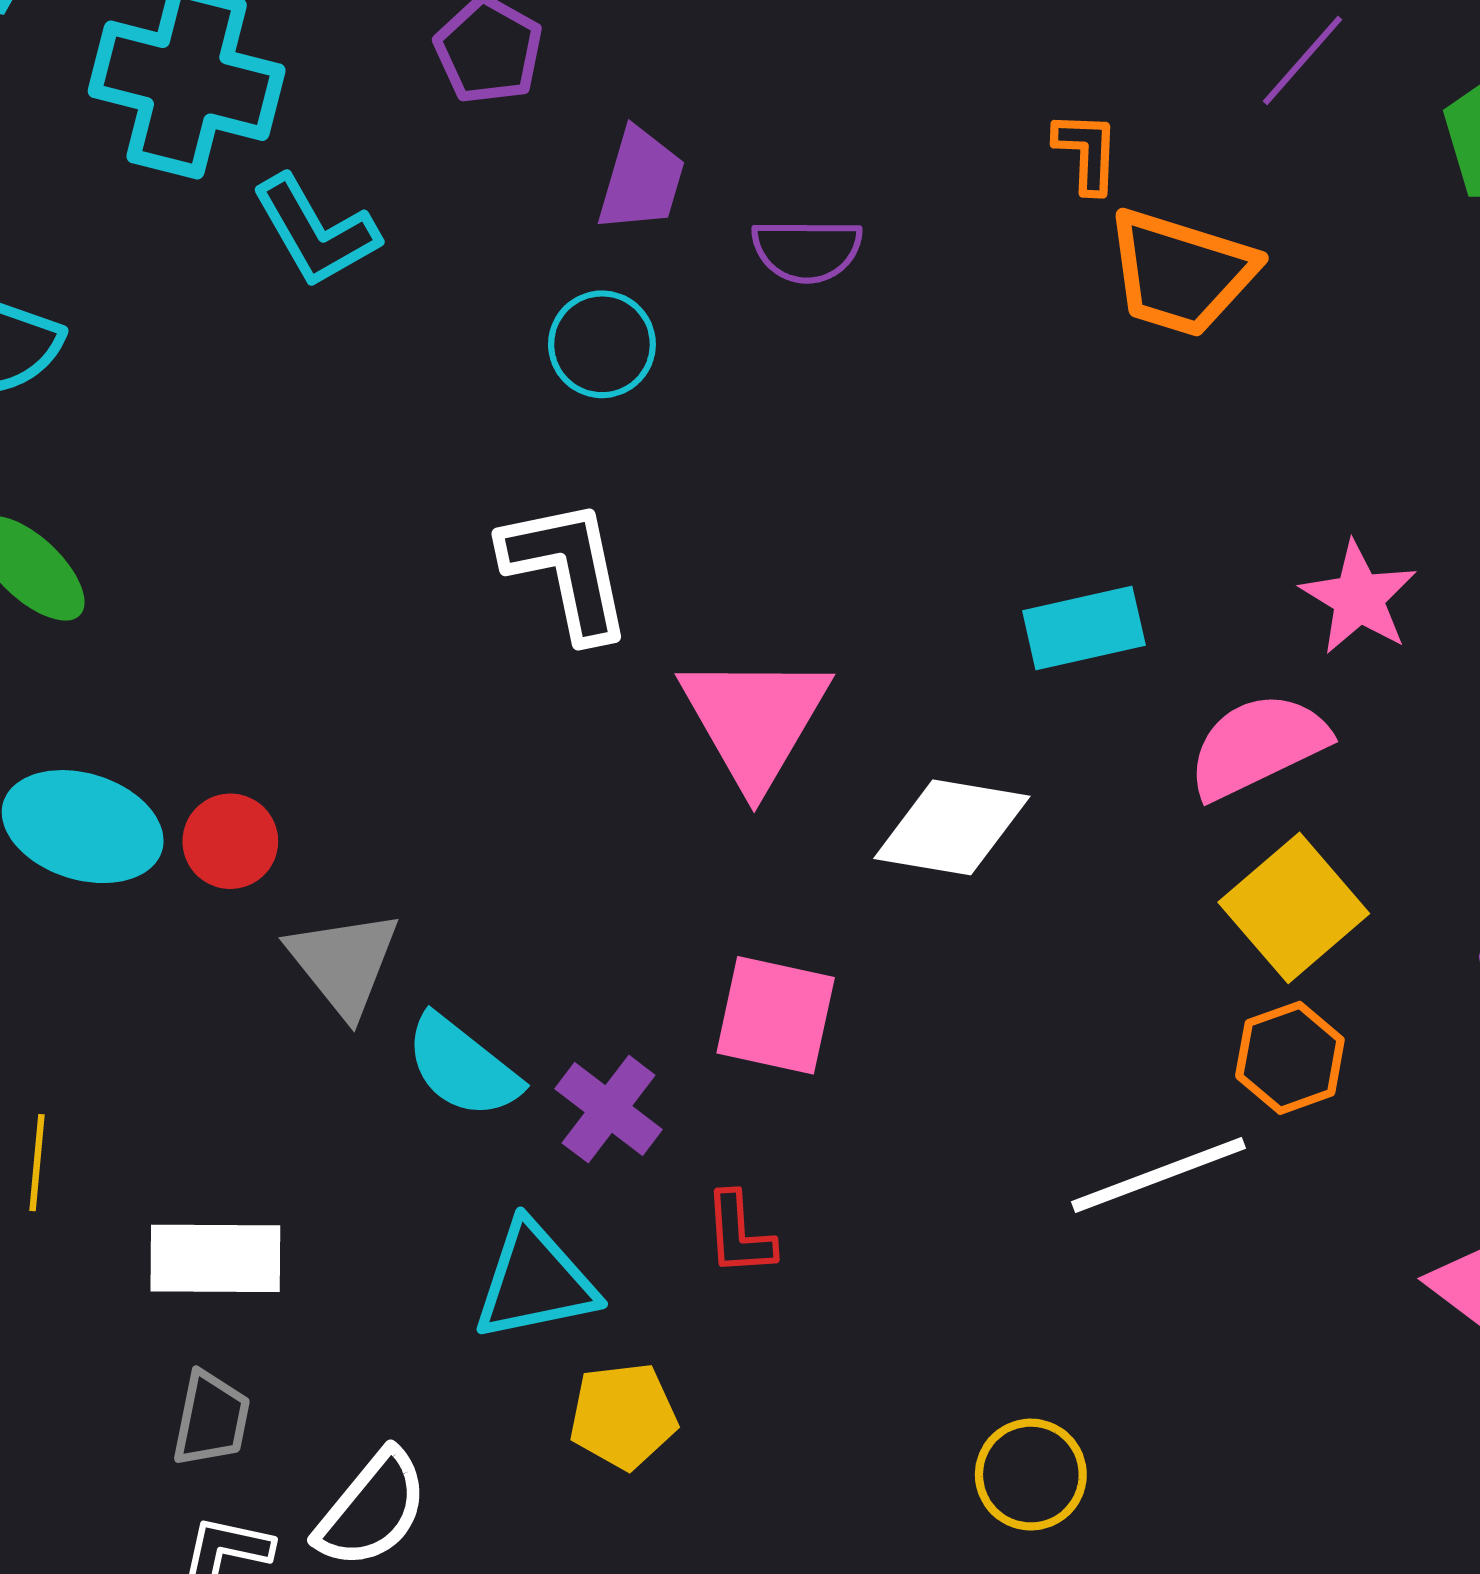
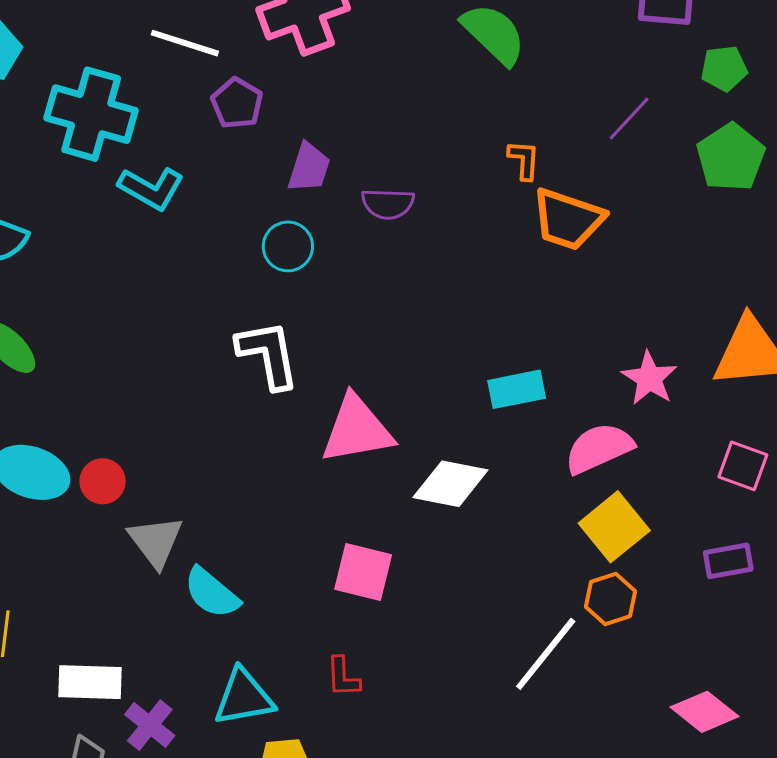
cyan L-shape: (315, 231) -> (151, 188), turned -32
pink triangle: (755, 720) -> (357, 430), turned 48
purple cross: (609, 1109) -> (150, 725), moved
white line: (1158, 1175) -> (546, 654), turned -32

